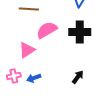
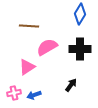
black arrow: (78, 77) -> (71, 85), moved

